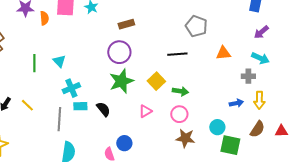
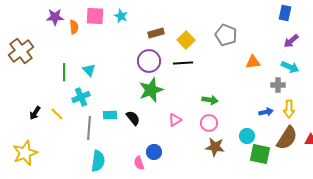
black line: (177, 54) -> (183, 63), moved
yellow square: (156, 81) -> (186, 40), moved
cyan cross: (71, 88) -> (81, 97), moved
brown semicircle: (257, 129) -> (287, 138), size x1.4

